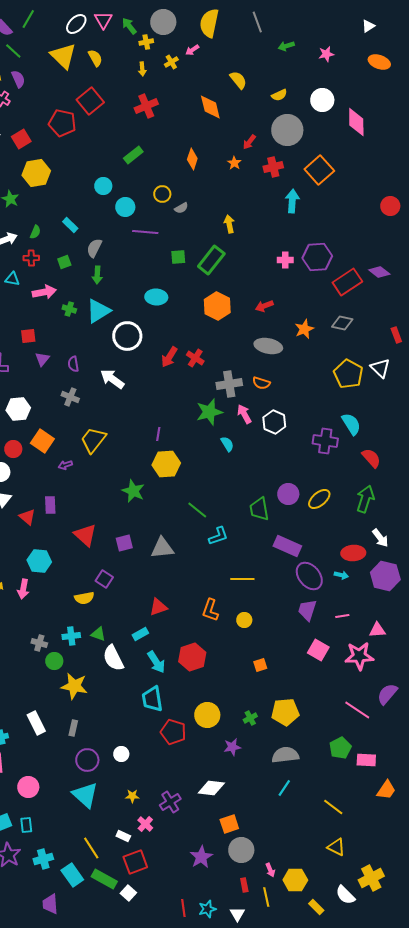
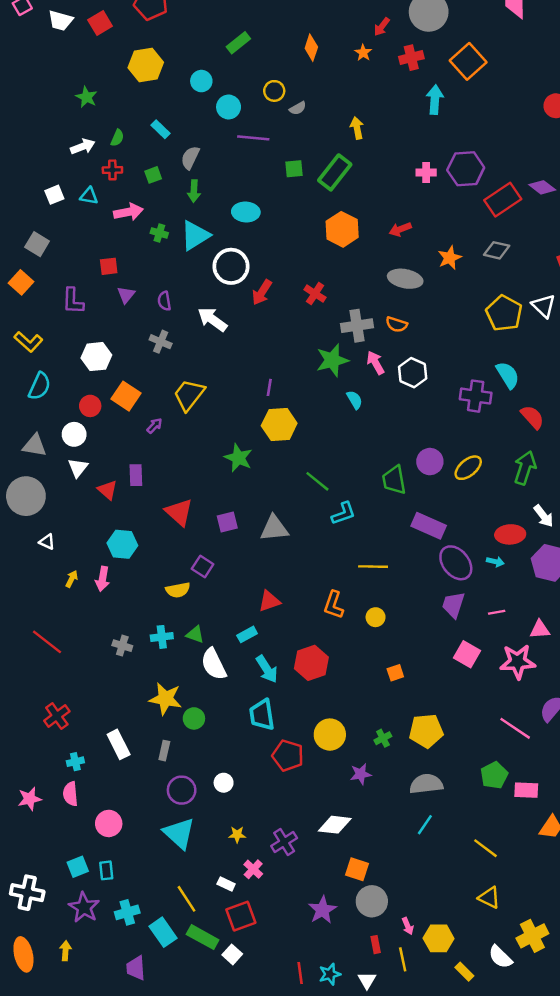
yellow hexagon: (36, 173) -> (146, 65), moved
cyan ellipse: (156, 297) -> (246, 212), moved
red arrow: (169, 357) -> (262, 292), moved
purple arrow: (65, 465) -> (154, 426), turned 152
green circle: (54, 661) -> (194, 718), moved
orange square: (229, 824) -> (357, 869), turned 36

